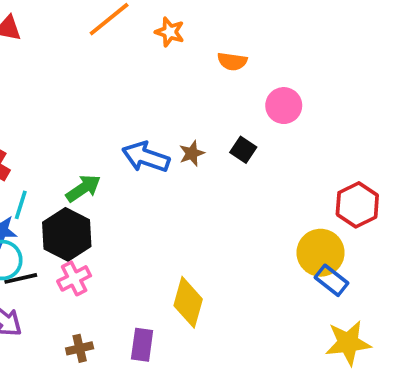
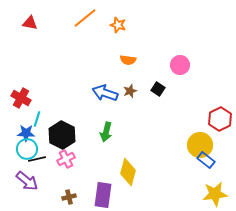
orange semicircle: (232, 61) -> (128, 60), moved
green arrow: (83, 188) -> (106, 132), moved, turned 138
purple rectangle: (142, 345) -> (103, 195), size x1.4

